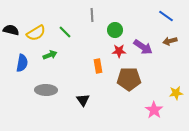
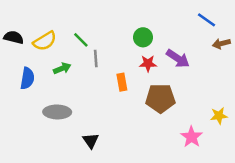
gray line: (92, 15) -> (96, 58), moved
brown arrow: (170, 41) -> (221, 44), moved
black triangle: (83, 100) -> (91, 141), moved

